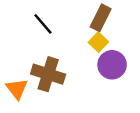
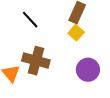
purple circle: (112, 65) -> (88, 70), moved

